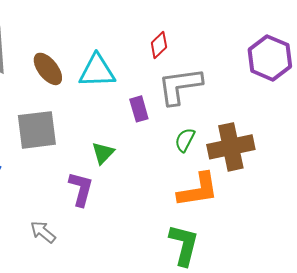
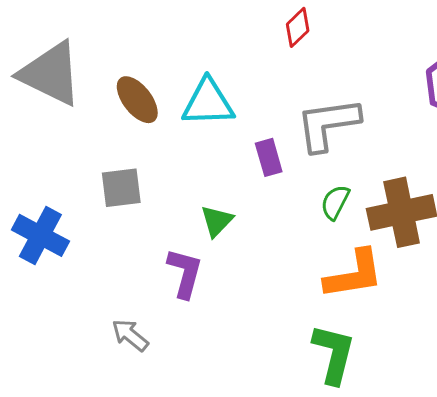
red diamond: (159, 45) -> (298, 27), moved
gray square: (37, 130) -> (121, 188), size x0.7

